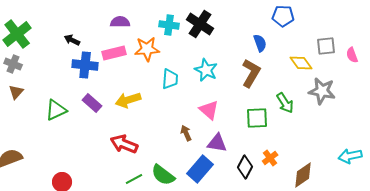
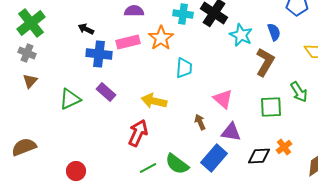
orange star: (147, 49) -> (161, 38), turned -30
cyan star: (206, 70) -> (241, 35), moved
yellow arrow: (128, 100) -> (154, 101), moved, turned 30
red arrow: (124, 144) -> (138, 133), turned 92
black diamond: (245, 167) -> (259, 156), turned 60

